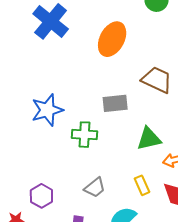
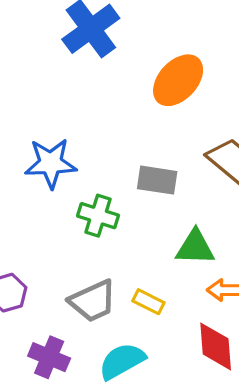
yellow rectangle: (142, 185) -> (148, 302), moved, turned -54
gray trapezoid: (95, 188) -> (93, 301), size x1.4

